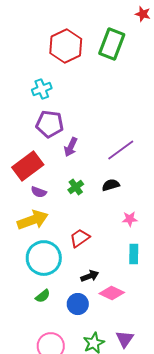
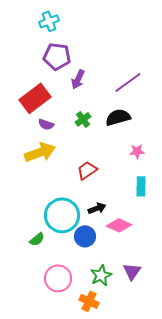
black semicircle: (111, 185) -> (118, 117), size x1.4
cyan circle: (44, 258) -> (62, 215), moved
green semicircle: (43, 296) -> (37, 239), moved

